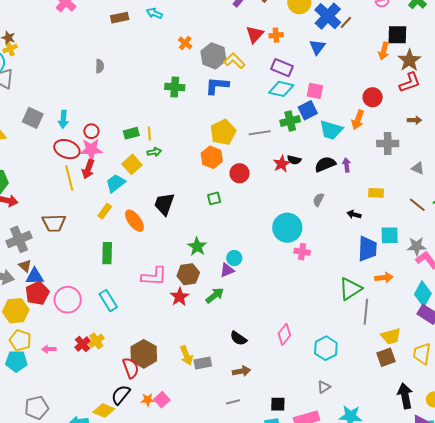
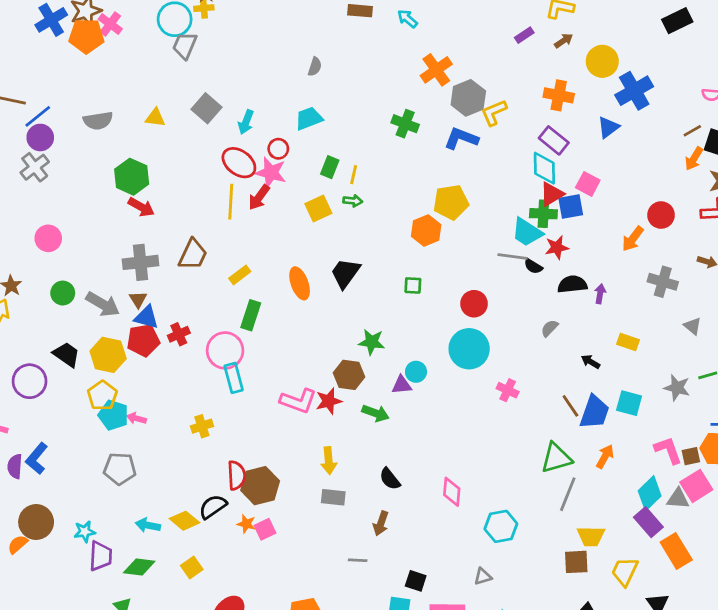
brown line: (346, 22) -> (692, 131), moved
red triangle: (255, 34) -> (552, 194), moved
orange cross: (276, 35) -> (559, 95), size x1.5
orange cross: (185, 43) -> (436, 70), size x1.6
yellow L-shape: (234, 61) -> (494, 113), turned -85
cyan diamond: (281, 89) -> (544, 168), turned 60
cyan trapezoid: (331, 130) -> (527, 232), moved
green rectangle: (131, 133) -> (330, 167), turned -70
gray line: (260, 133) -> (513, 256), moved
red star: (282, 164) -> (557, 247), moved
red circle: (240, 173) -> (474, 304), moved
cyan trapezoid: (116, 183) -> (309, 118), moved
brown line: (417, 205) -> (570, 406), moved
yellow rectangle: (105, 211) -> (240, 275), moved
brown trapezoid: (54, 223) -> (193, 255), turned -80
cyan circle: (287, 228) -> (469, 349), moved
gray star: (417, 246) -> (677, 388), moved
green star: (197, 247) -> (372, 342), turned 30
pink L-shape: (154, 276) -> (298, 401), moved
orange arrow: (384, 278) -> (605, 456), turned -72
green arrow: (215, 295) -> (376, 413), turned 42
pink circle: (68, 300) -> (225, 350), moved
pink diamond: (284, 334) -> (452, 492), turned -50
red cross: (83, 344) -> (179, 334), moved
brown hexagon: (144, 354) -> (260, 486), moved
yellow arrow: (186, 355) -> (329, 461), moved
cyan pentagon: (16, 361) -> (113, 415), moved
brown arrow: (241, 371) -> (381, 523), turned 102
gray pentagon: (37, 408) -> (120, 469), moved

